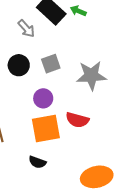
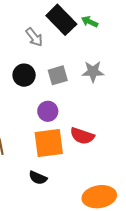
gray star: (91, 76) -> (93, 72), moved, size x0.7

